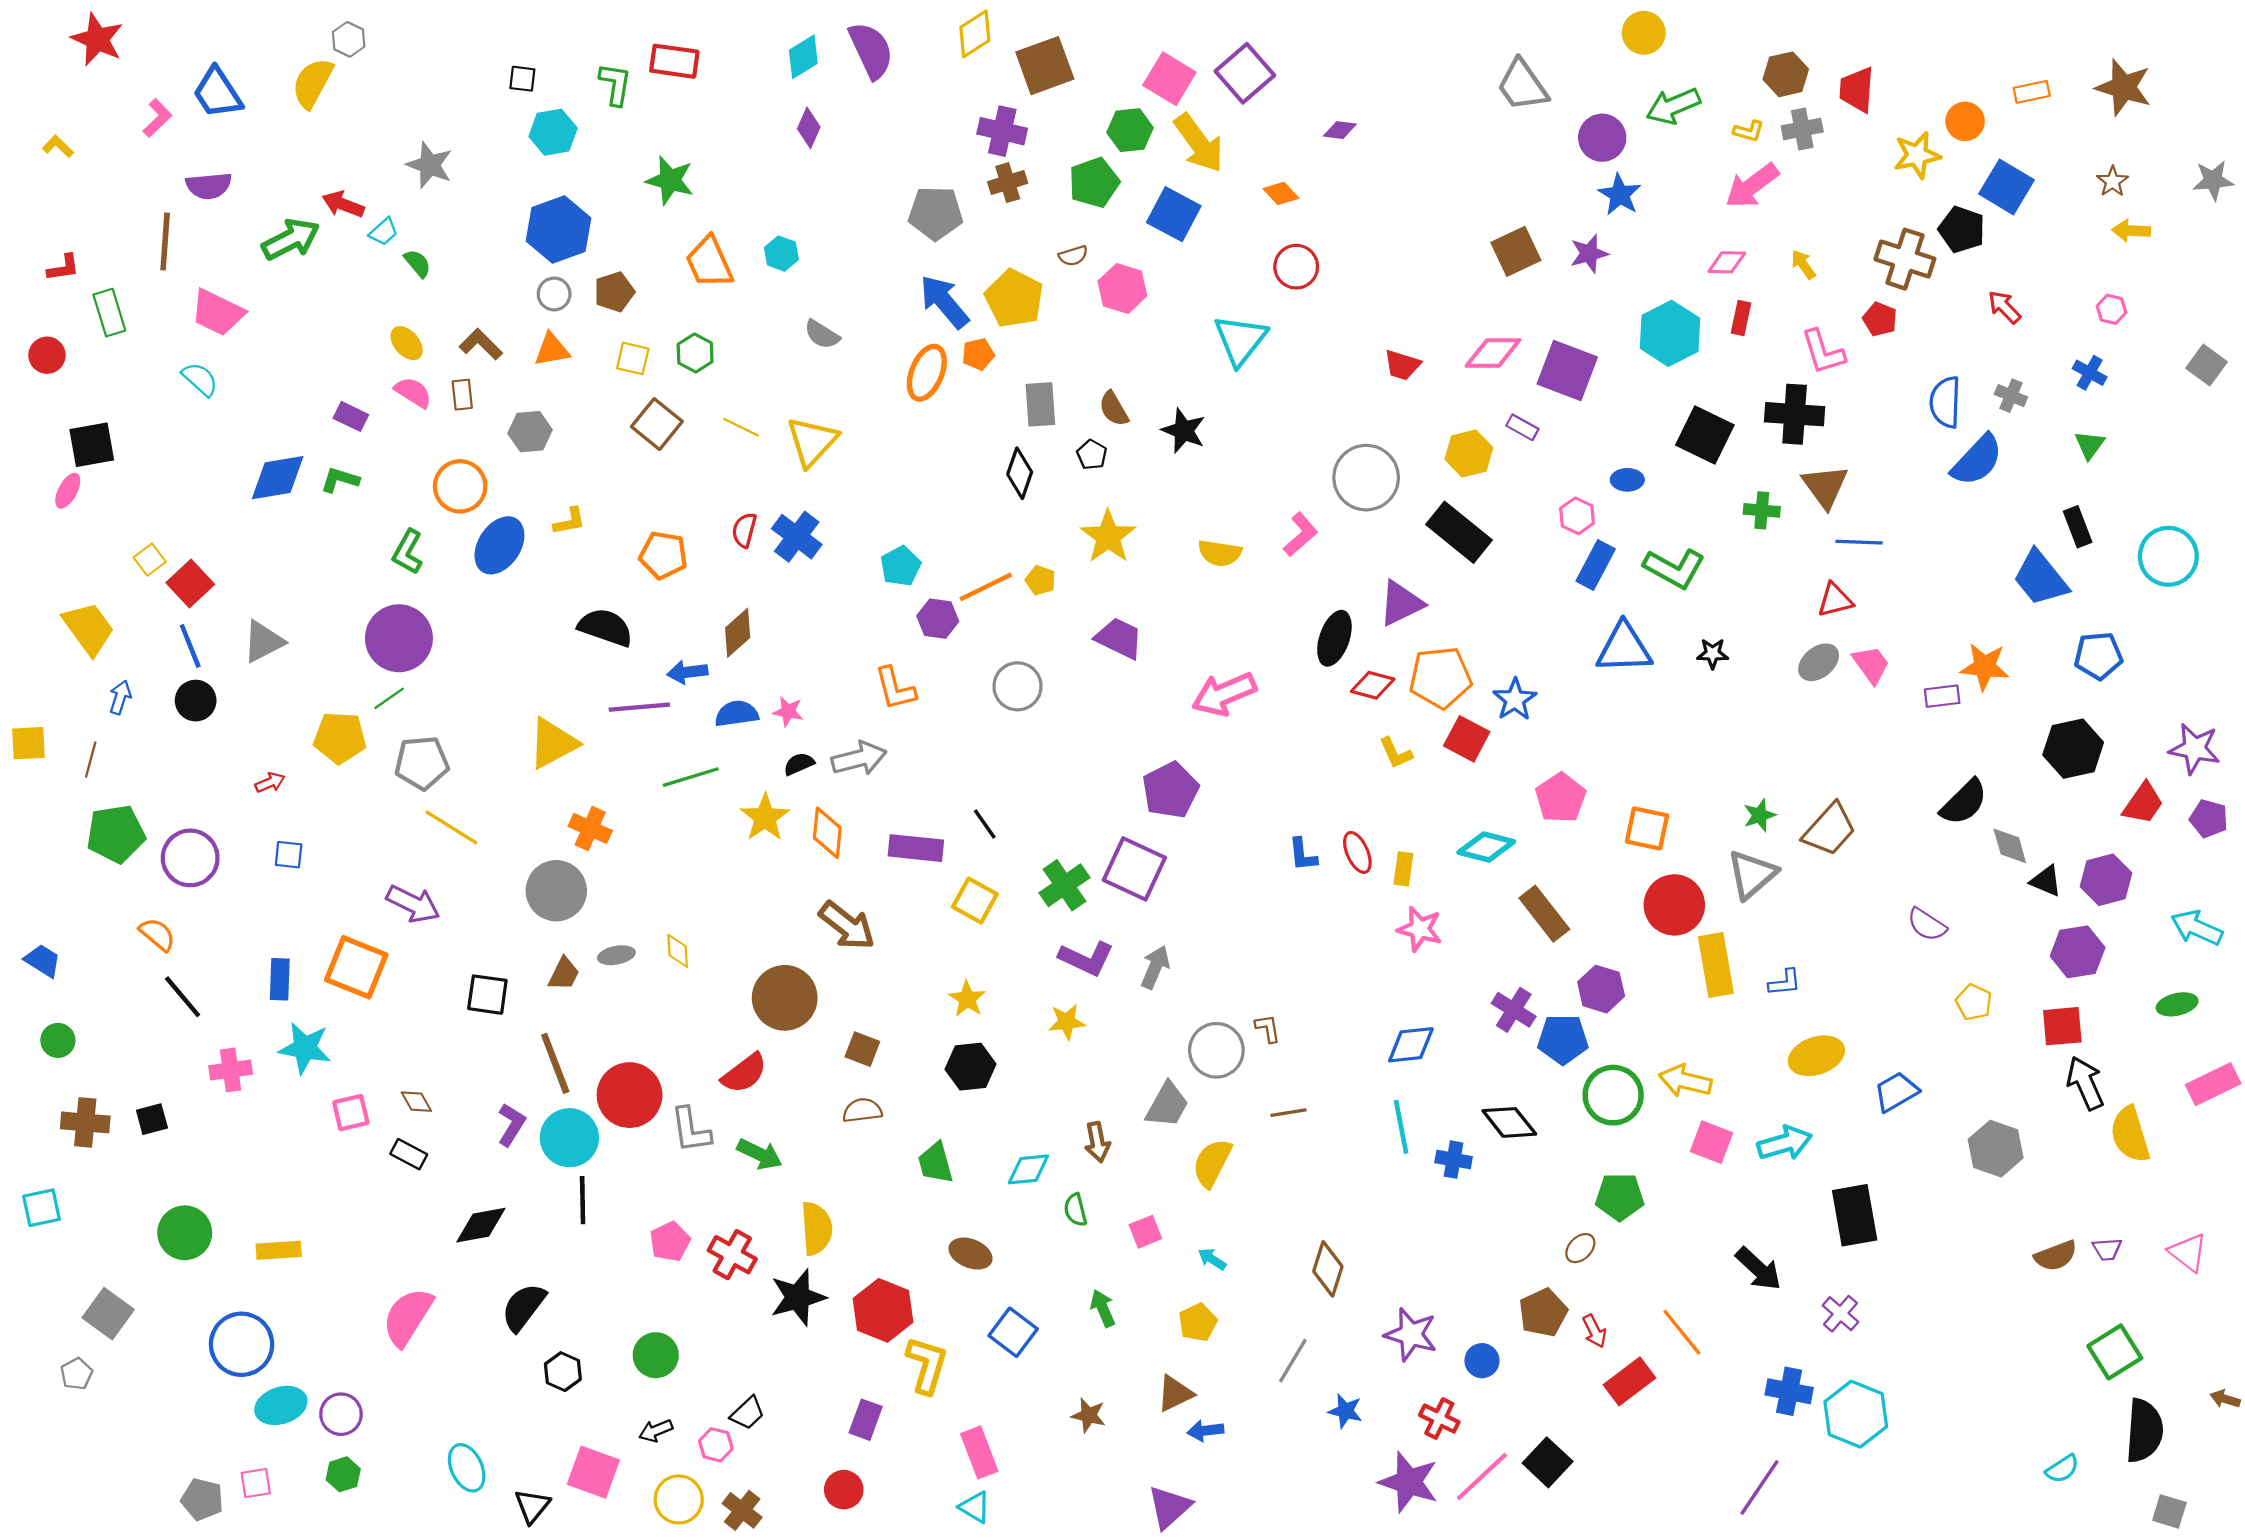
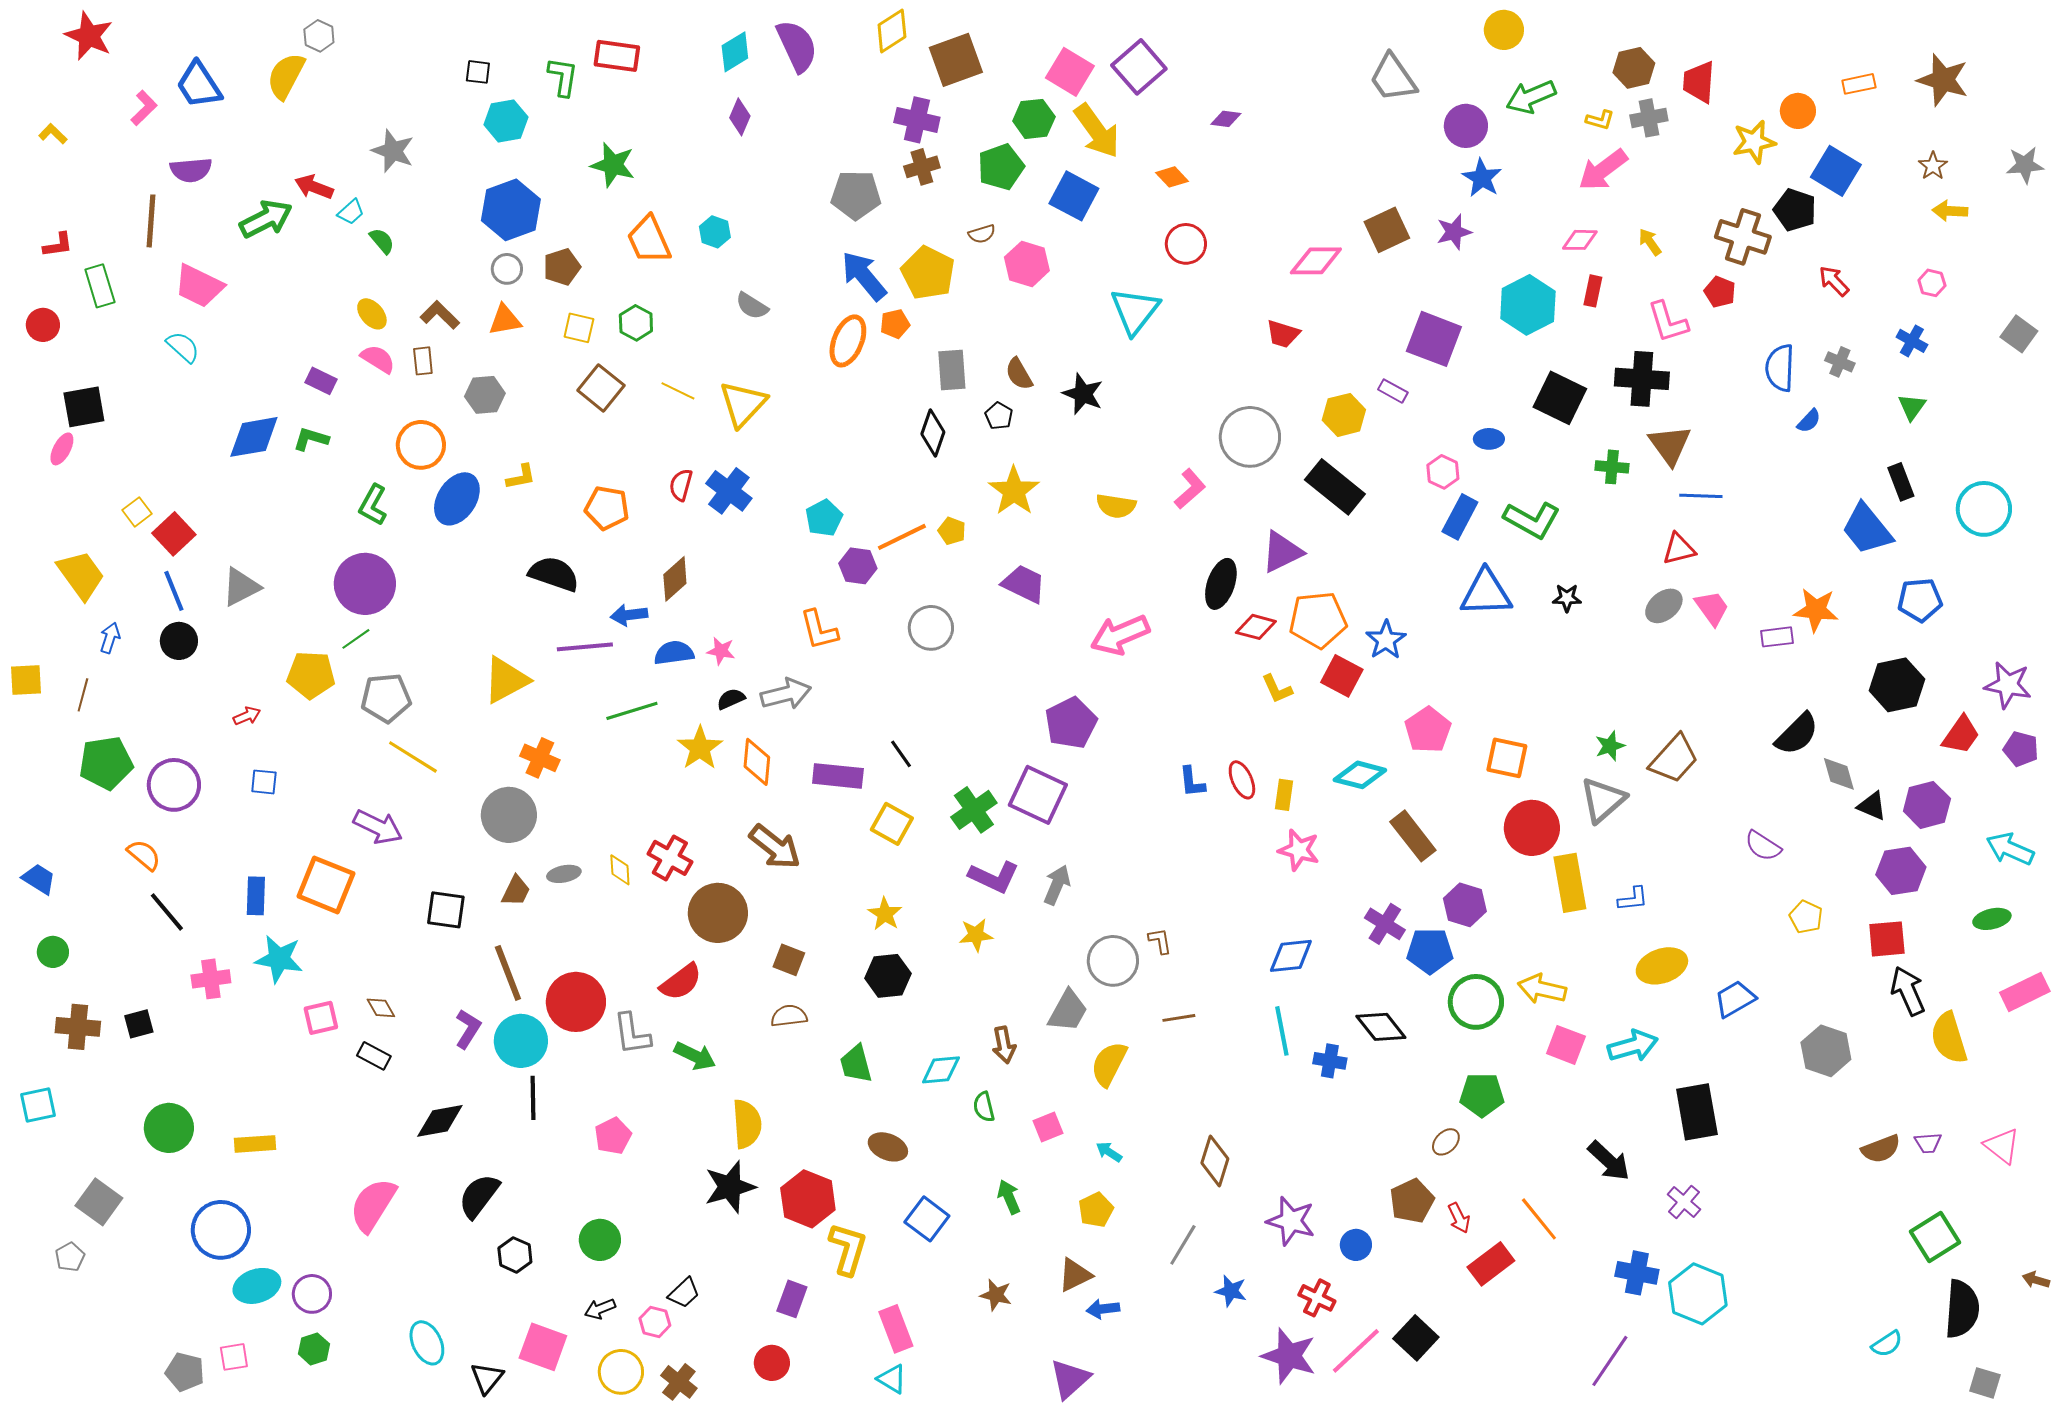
pink diamond: (1493, 353) -> (1316, 261), moved
blue semicircle: (1977, 460) -> (1809, 421), size x0.5
red cross: (732, 1255) -> (670, 858), moved

